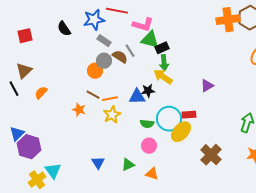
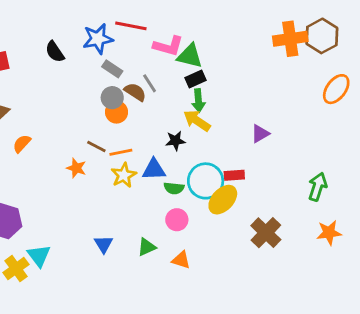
green triangle: (150, 40) -> (190, 56), moved
orange circle: (95, 71) -> (117, 112), moved
blue triangle: (137, 97) -> (154, 169), moved

